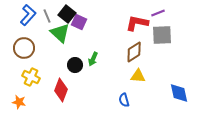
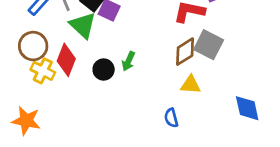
gray square: (162, 35) -> (209, 45), moved, turned 30
yellow cross: (31, 77) -> (43, 71), moved
red diamond: (61, 90) -> (66, 60), moved
orange star: (19, 102) -> (26, 121), size x1.5

